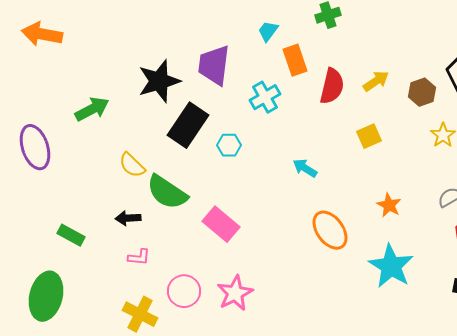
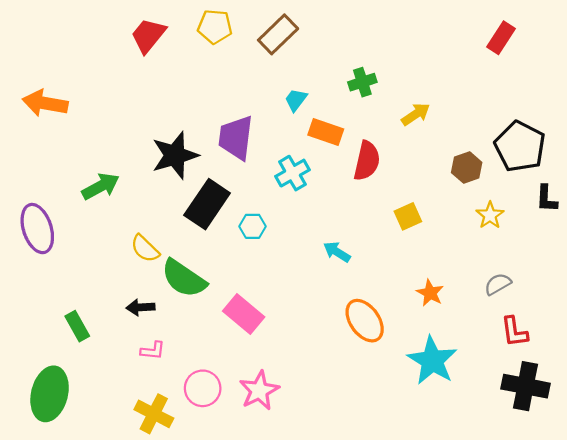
orange rectangle: (295, 60) -> (326, 132), turned -52
yellow arrow: (376, 81) -> (416, 114), moved
green rectangle: (71, 235) -> (77, 326), turned 32

